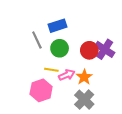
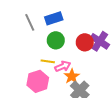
gray line: (37, 40) -> (30, 22), moved
orange star: (84, 77) -> (72, 76), moved

